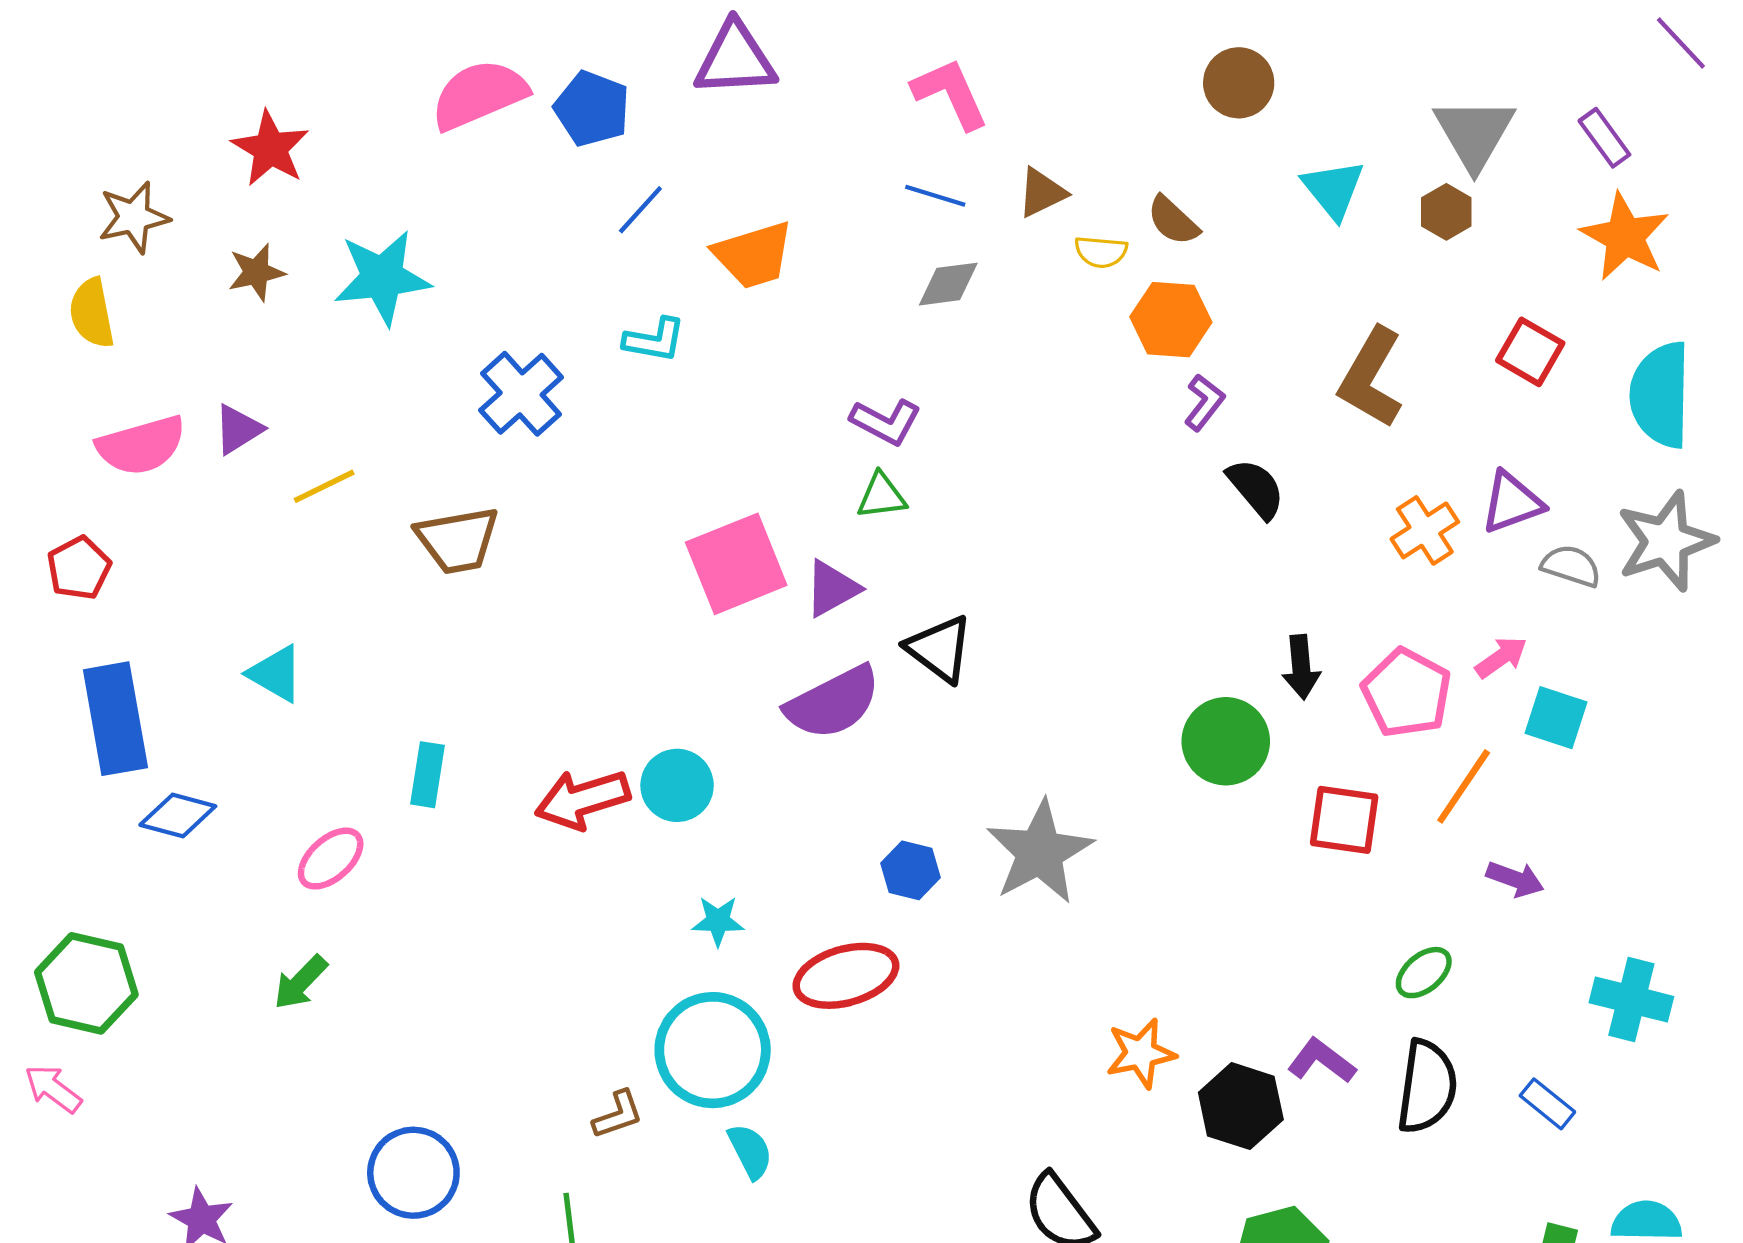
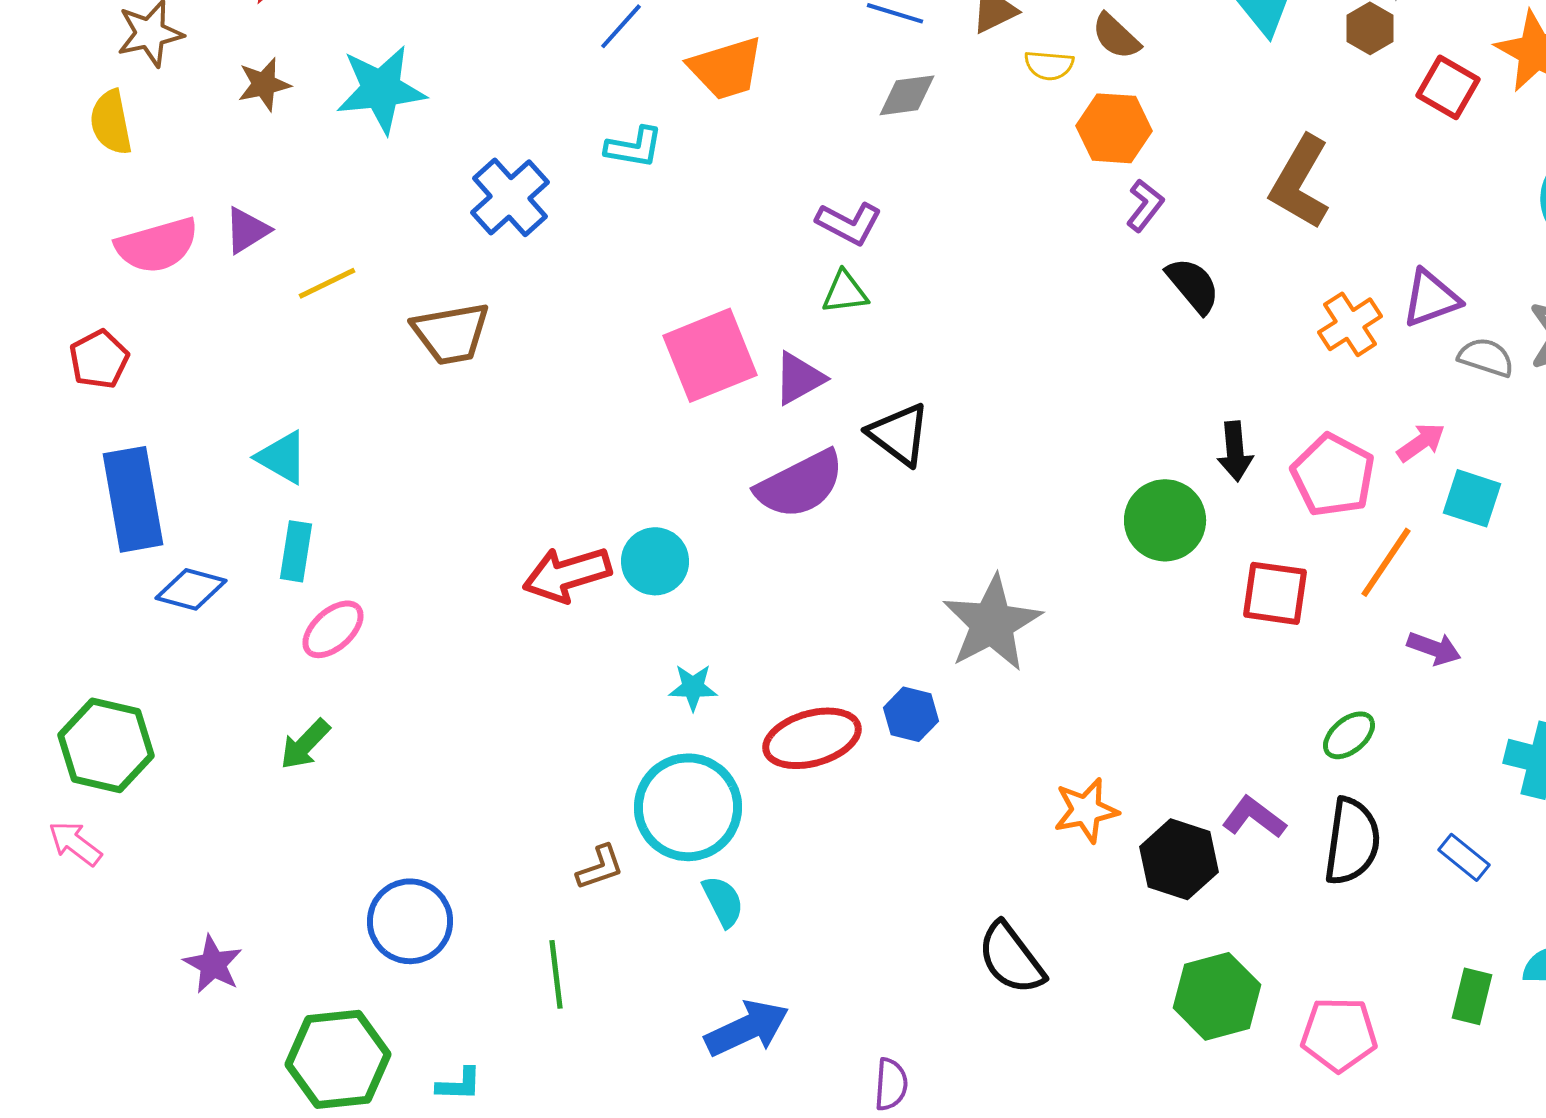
red square: (1530, 352) -> (1448, 87), moved
cyan rectangle: (427, 775) -> (296, 551), moved
blue hexagon: (911, 870) -> (911, 714), moved

